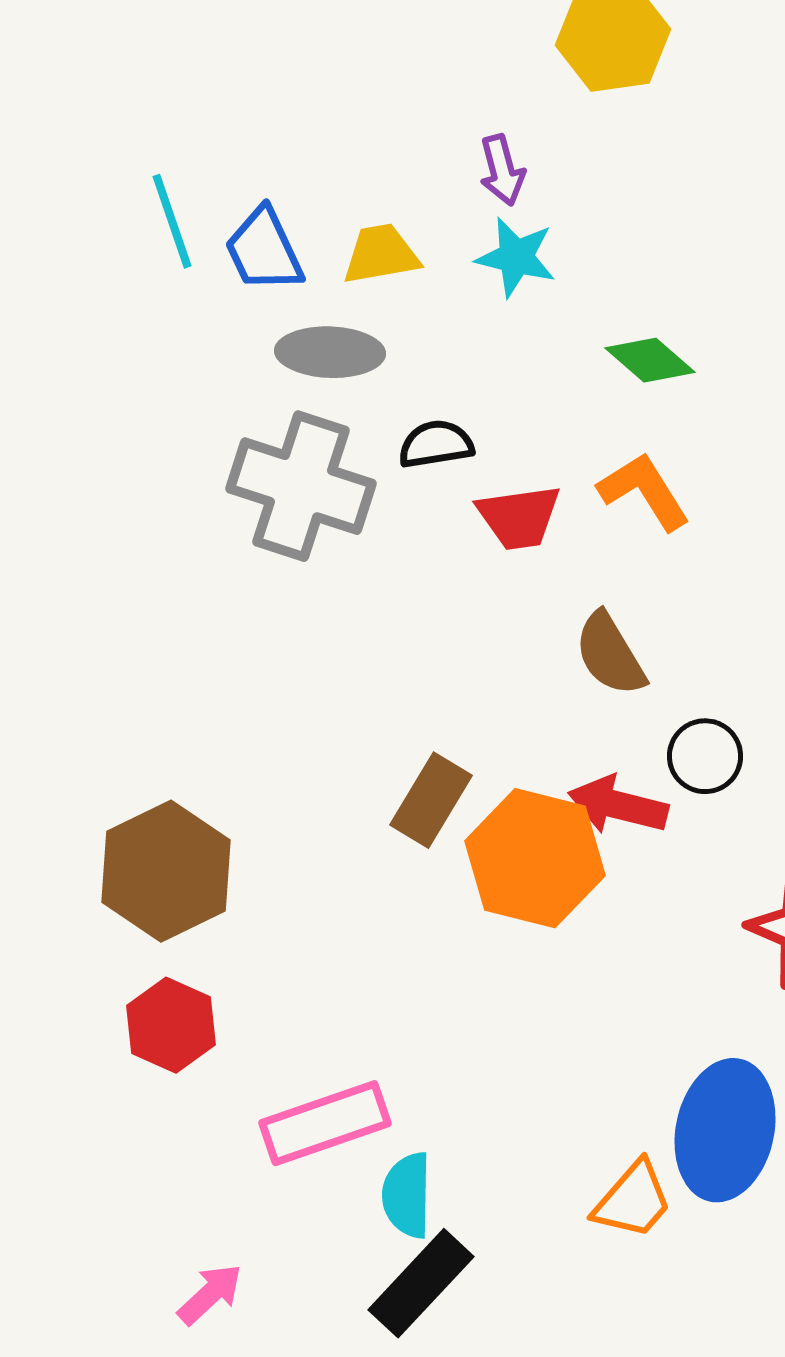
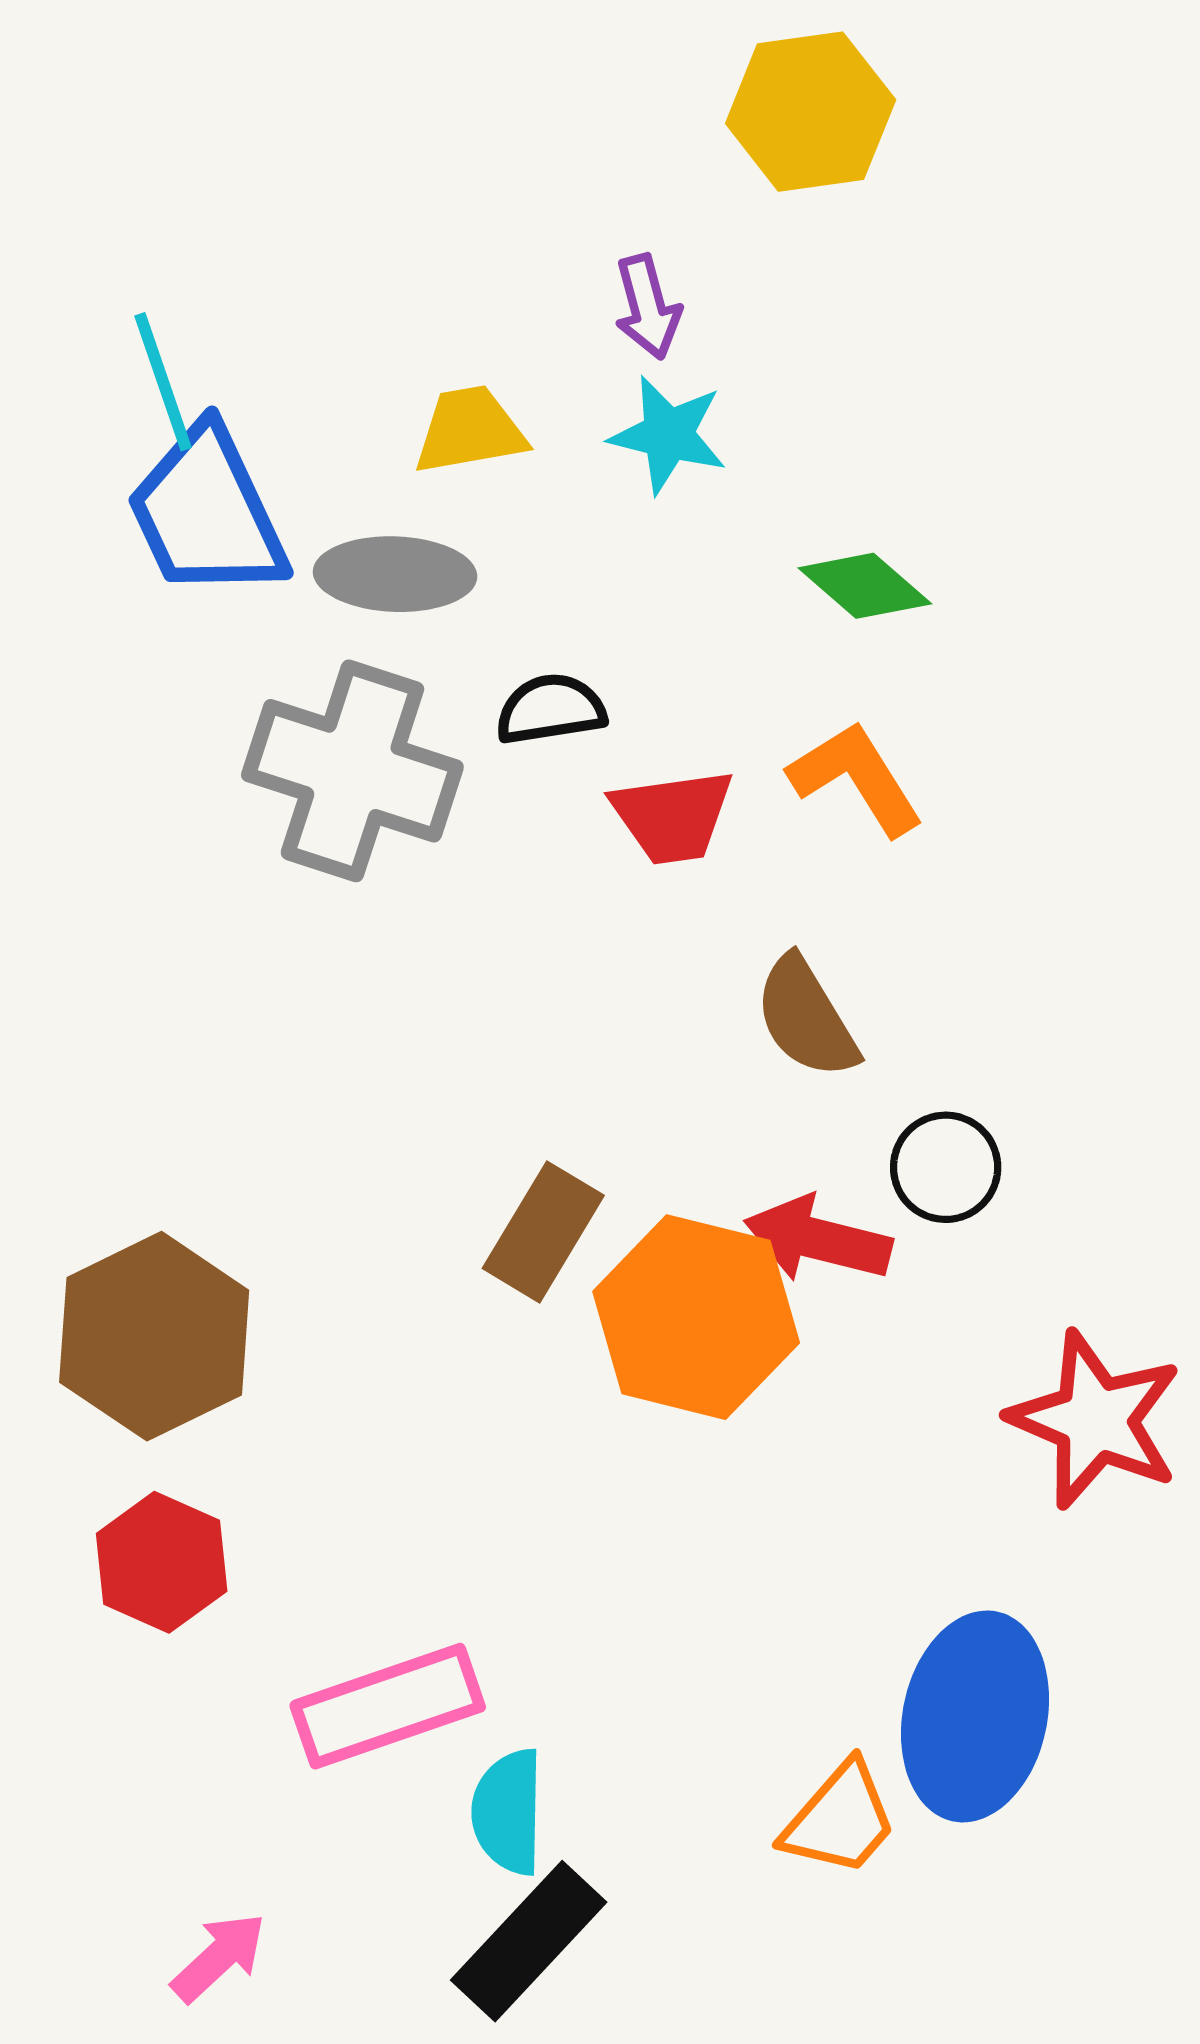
blue trapezoid: (264, 250) -> (207, 512), moved, size x1.4

